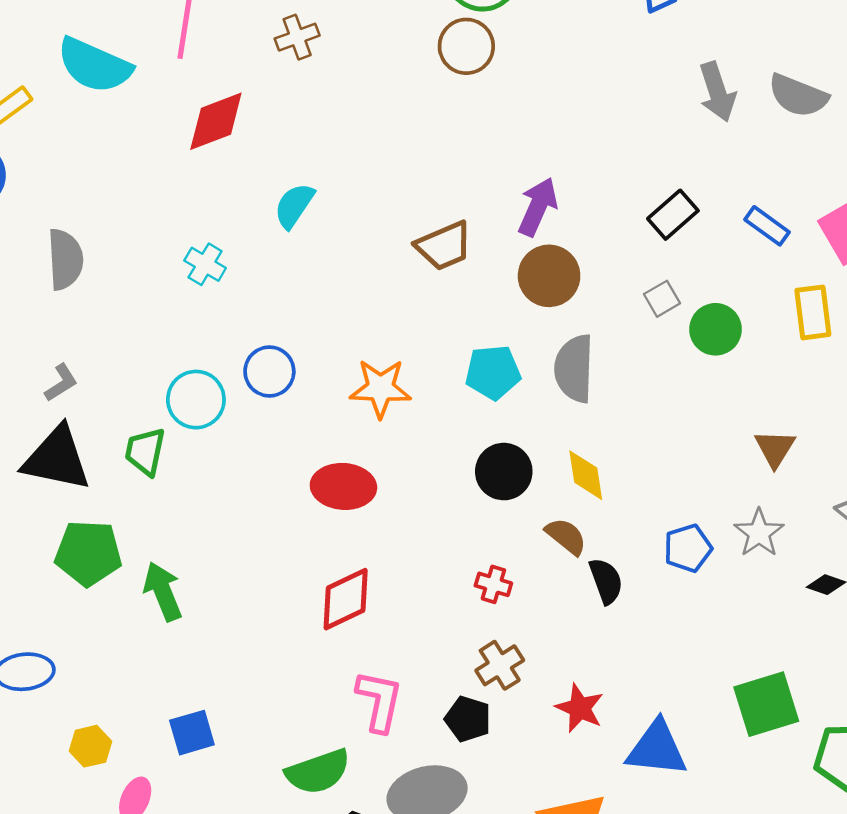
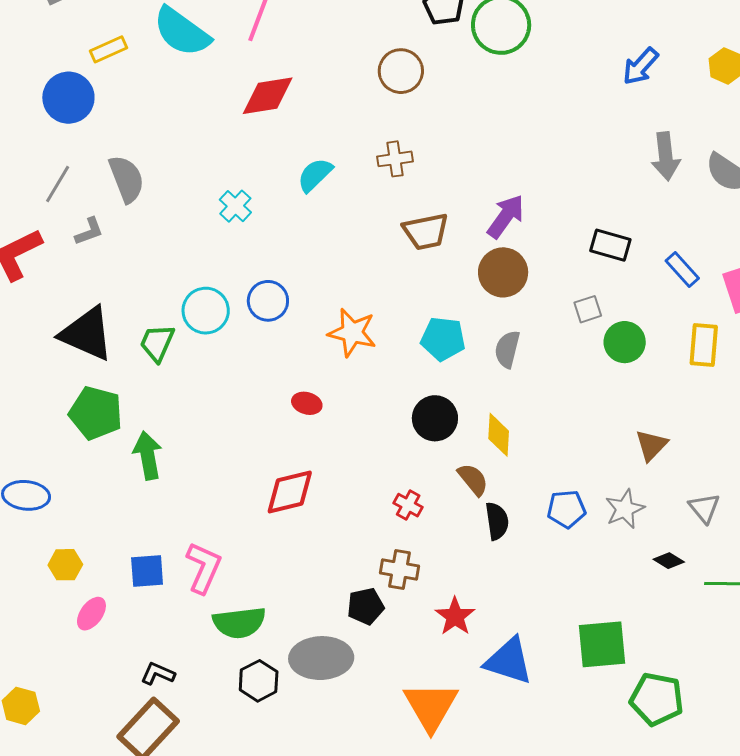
brown cross: (297, 37) -> (395, 159), moved
brown circle: (466, 46) -> (401, 71), moved
black rectangle: (673, 215) -> (610, 245), turned 45
gray semicircle: (65, 259) -> (127, 179), turned -30
gray semicircle: (574, 369) -> (507, 349), size x0.7
gray L-shape: (61, 383) -> (89, 231), moved
red ellipse: (343, 486) -> (307, 403), size x0.6
brown cross: (500, 665) -> (399, 570), turned 30
pink L-shape: (379, 701) -> (204, 568), moved
black pentagon: (468, 719) -> (366, 606), turned 30

